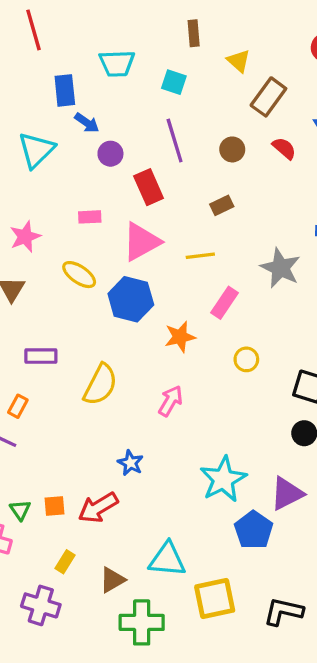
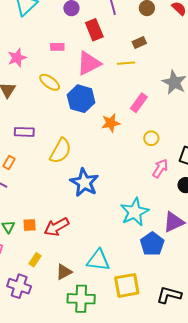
yellow line: (200, 256) -> (126, 63), moved
pink arrow: (170, 401) -> (160, 168), moved
blue star: (130, 463) -> (84, 182), moved, size x1.8

